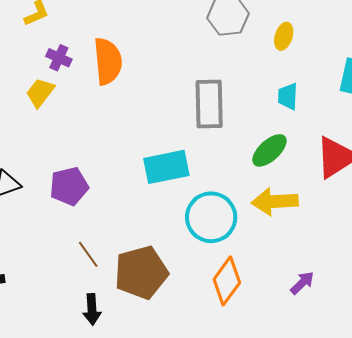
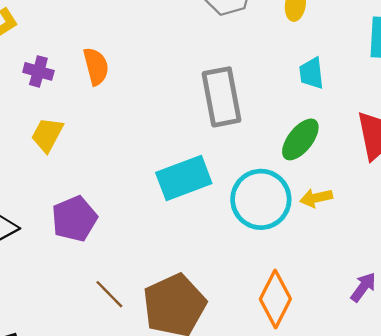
orange semicircle: (108, 61) -> (96, 66), size x0.7
yellow trapezoid: (40, 93) -> (47, 135), moved
yellow arrow: (275, 202) -> (316, 198), size x0.6
cyan circle: (211, 217) -> (261, 199), moved

